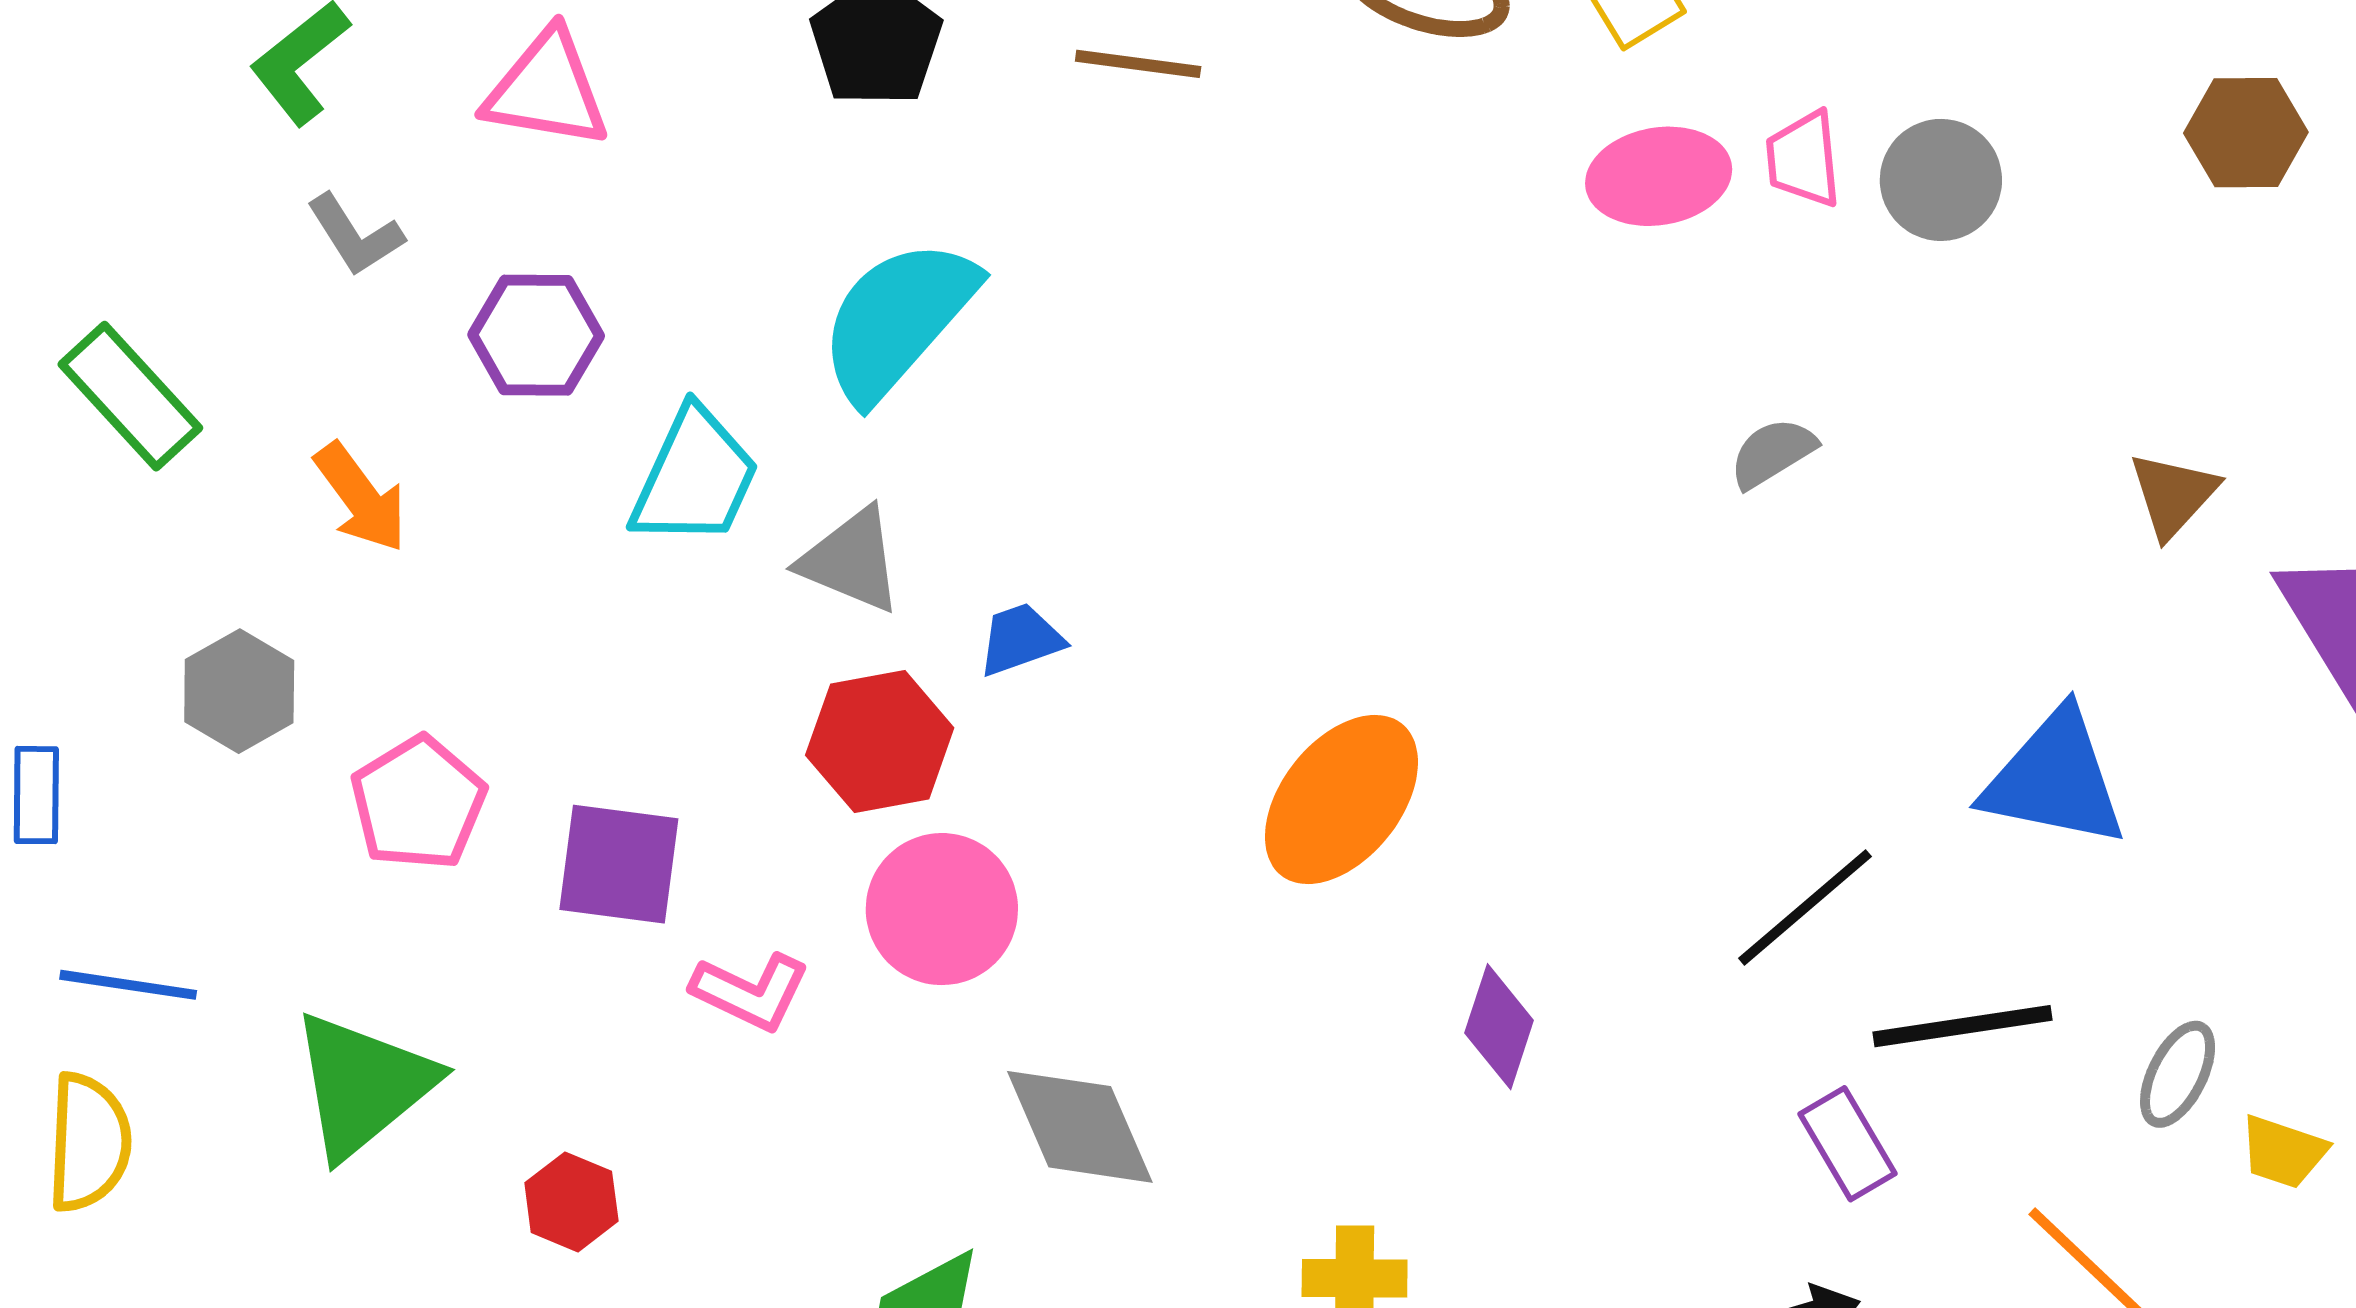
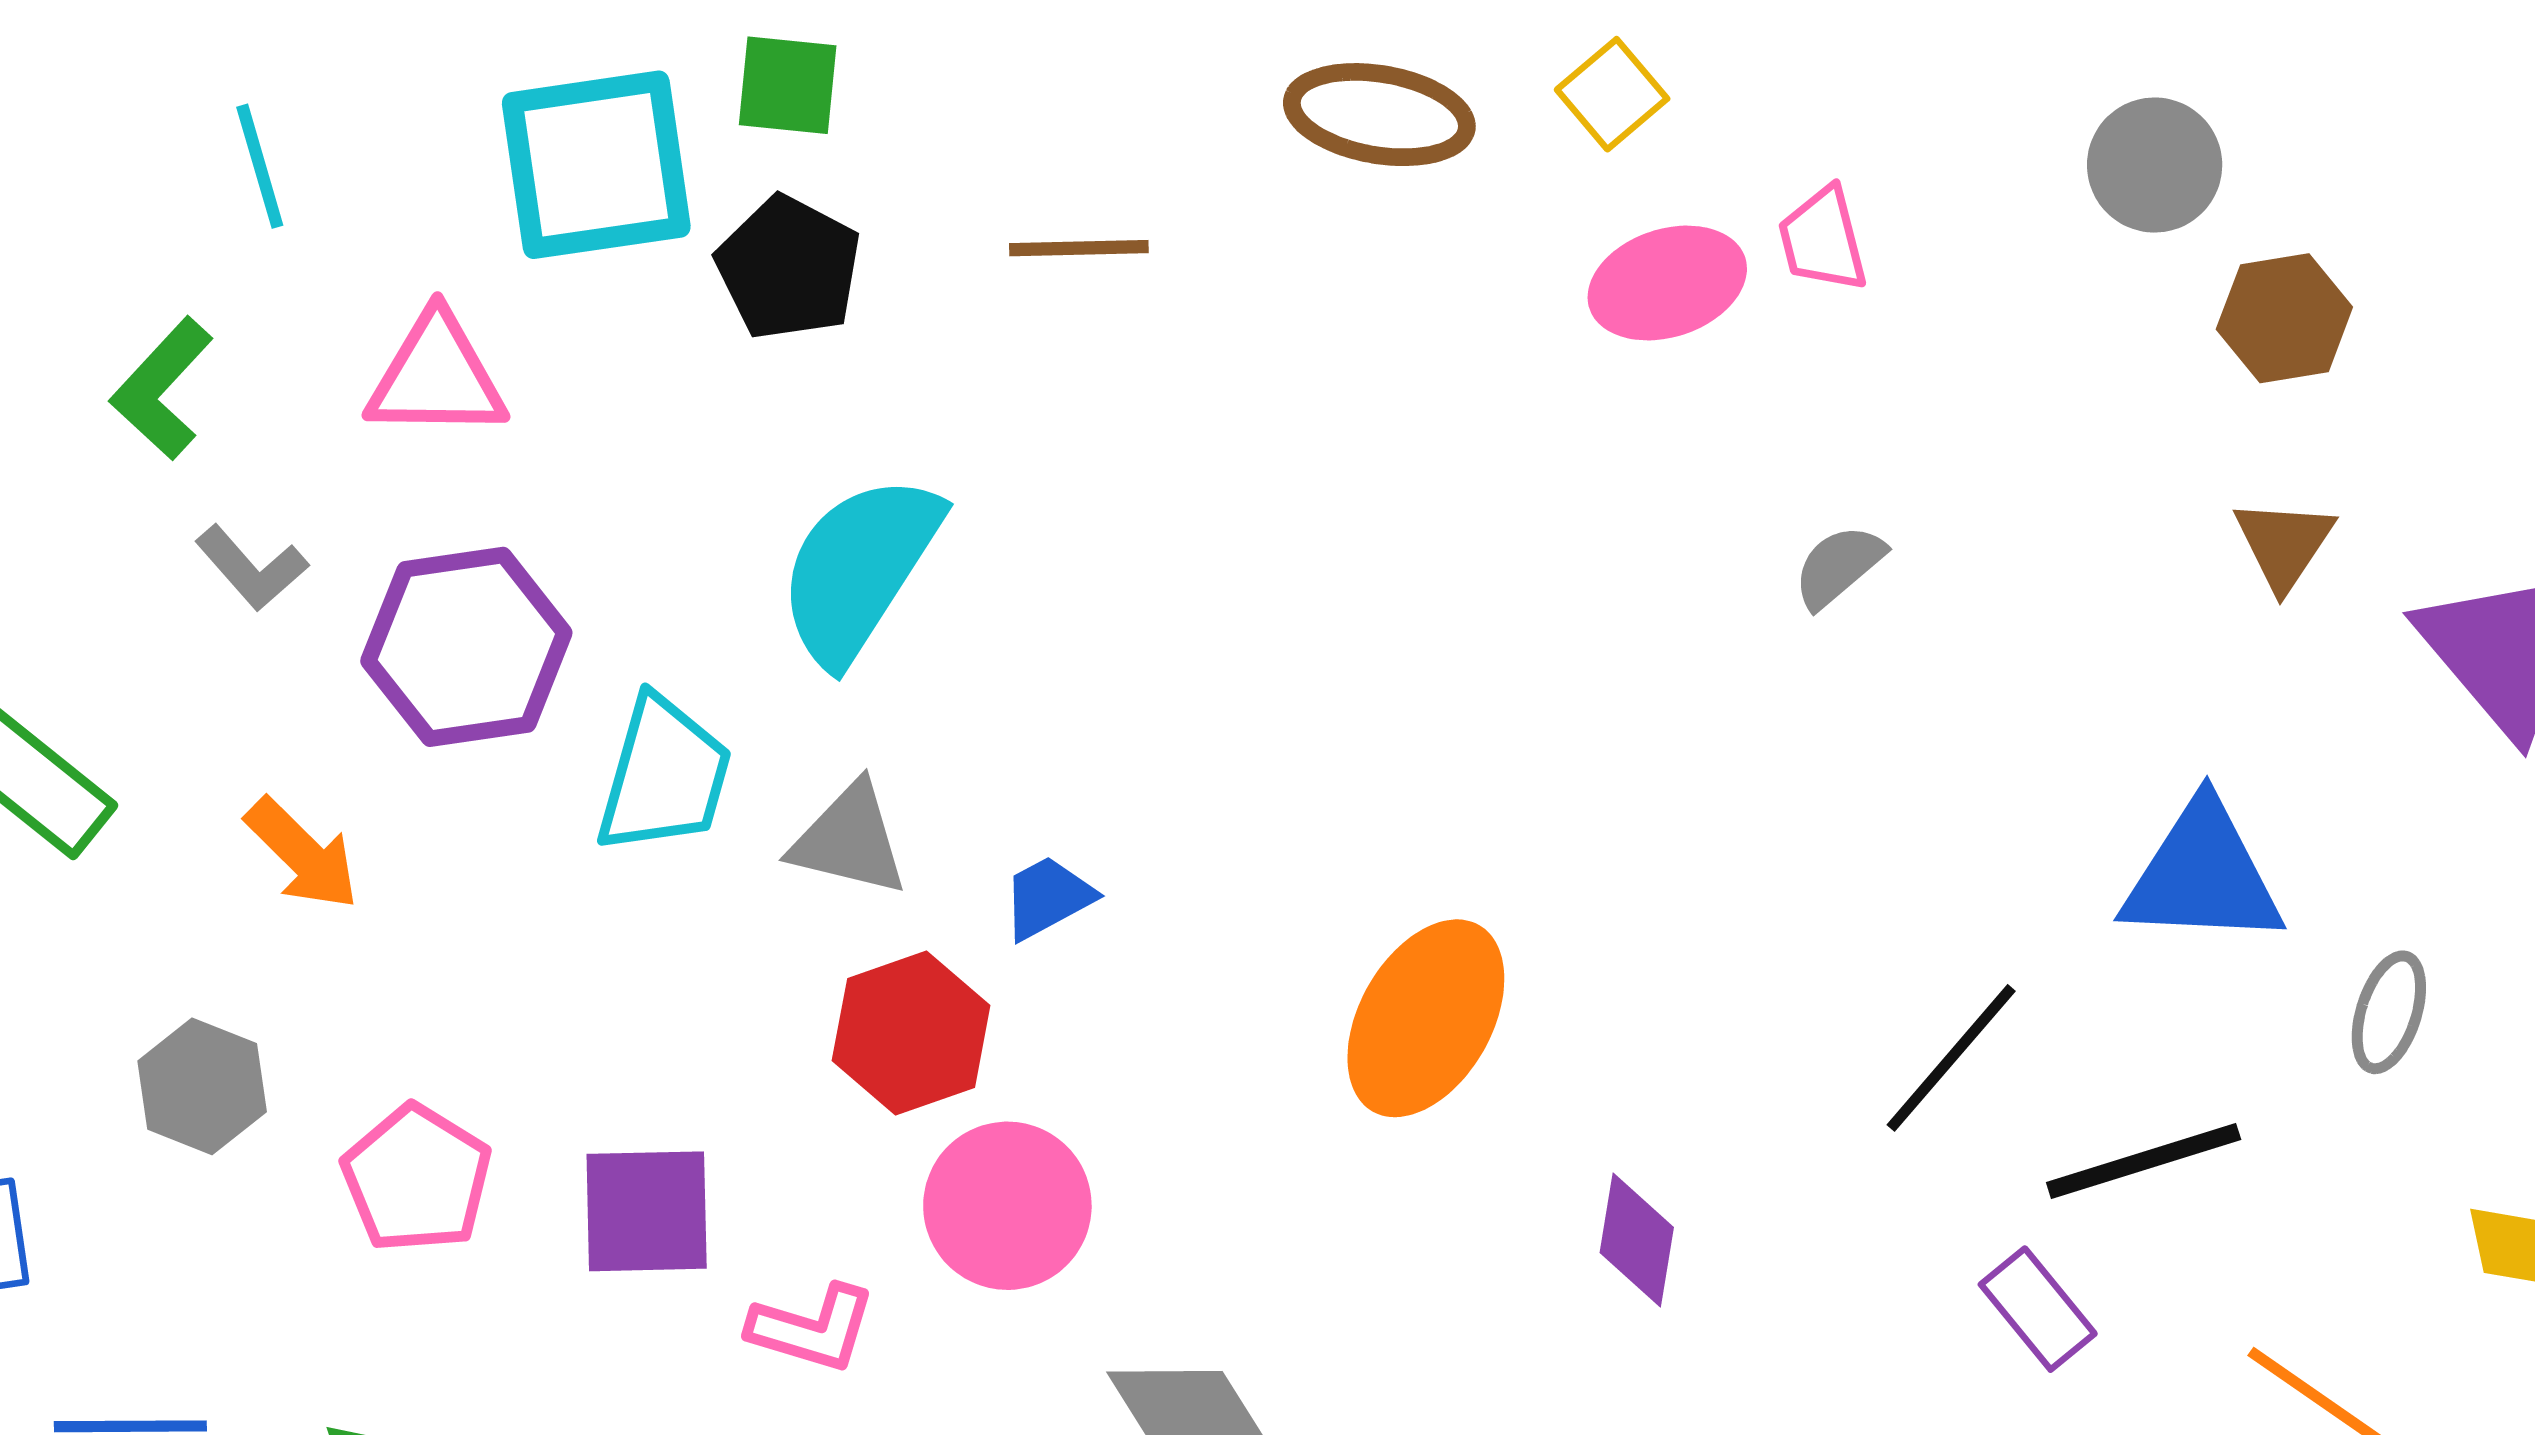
brown hexagon: (2246, 133) -> (2284, 318), moved
gray circle: (1941, 180) -> (2155, 165), moved
purple hexagon: (536, 335) -> (466, 647), size x1.4
gray ellipse: (2178, 1074) -> (2389, 1012), moved

